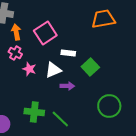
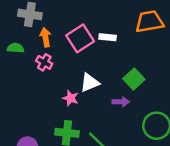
white rectangle: (68, 53) -> (108, 37), moved
pink star: (29, 69) -> (71, 98), moved
purple arrow: (67, 86) -> (121, 102), moved

